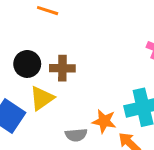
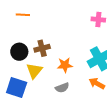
orange star: (104, 121) -> (65, 65), moved

